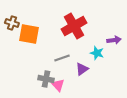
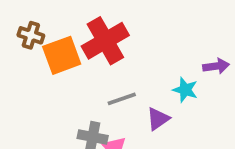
red cross: (74, 26) -> (105, 41), moved
orange square: (29, 34) -> (62, 55), turned -30

